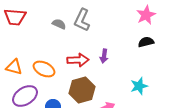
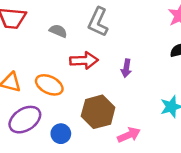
gray semicircle: (59, 24) -> (58, 31), moved
red arrow: (78, 60) -> (84, 60), moved

